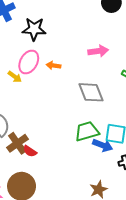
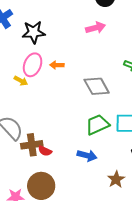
pink arrow: (98, 51) -> (96, 28), moved
brown cross: (17, 143) -> (32, 145), turned 35
blue arrow: (103, 145) -> (87, 156), moved

